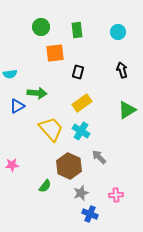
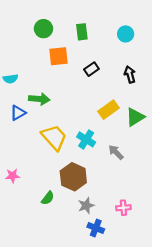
black rectangle: (78, 72) -> (91, 69), moved, turned 40
yellow rectangle: (82, 103) -> (109, 110), moved
gray arrow: (99, 157) -> (116, 152), moved

